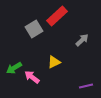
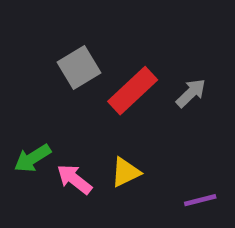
red rectangle: (57, 16) -> (133, 91), moved
yellow triangle: (54, 62) -> (126, 172), moved

